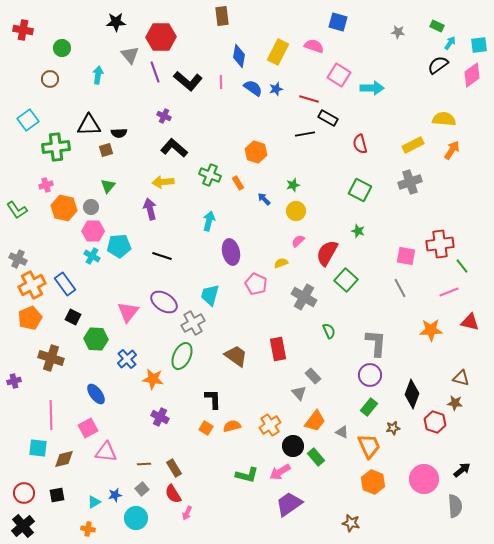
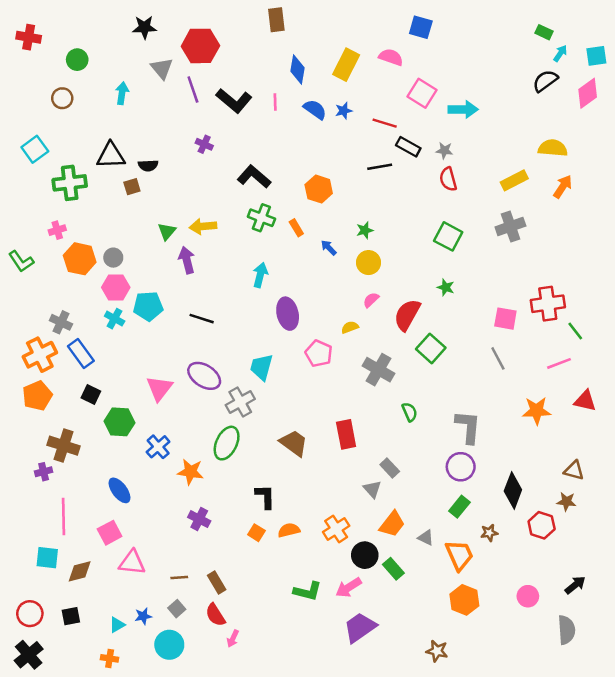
gray star: (398, 32) -> (444, 151), moved
black L-shape: (174, 148) -> (254, 177), moved
green triangle: (108, 186) -> (167, 231), moved
gray cross: (18, 259) -> (61, 322), moved
purple cross: (14, 381) -> (44, 472), moved
pink circle: (424, 479) -> (528, 596), size x0.6

